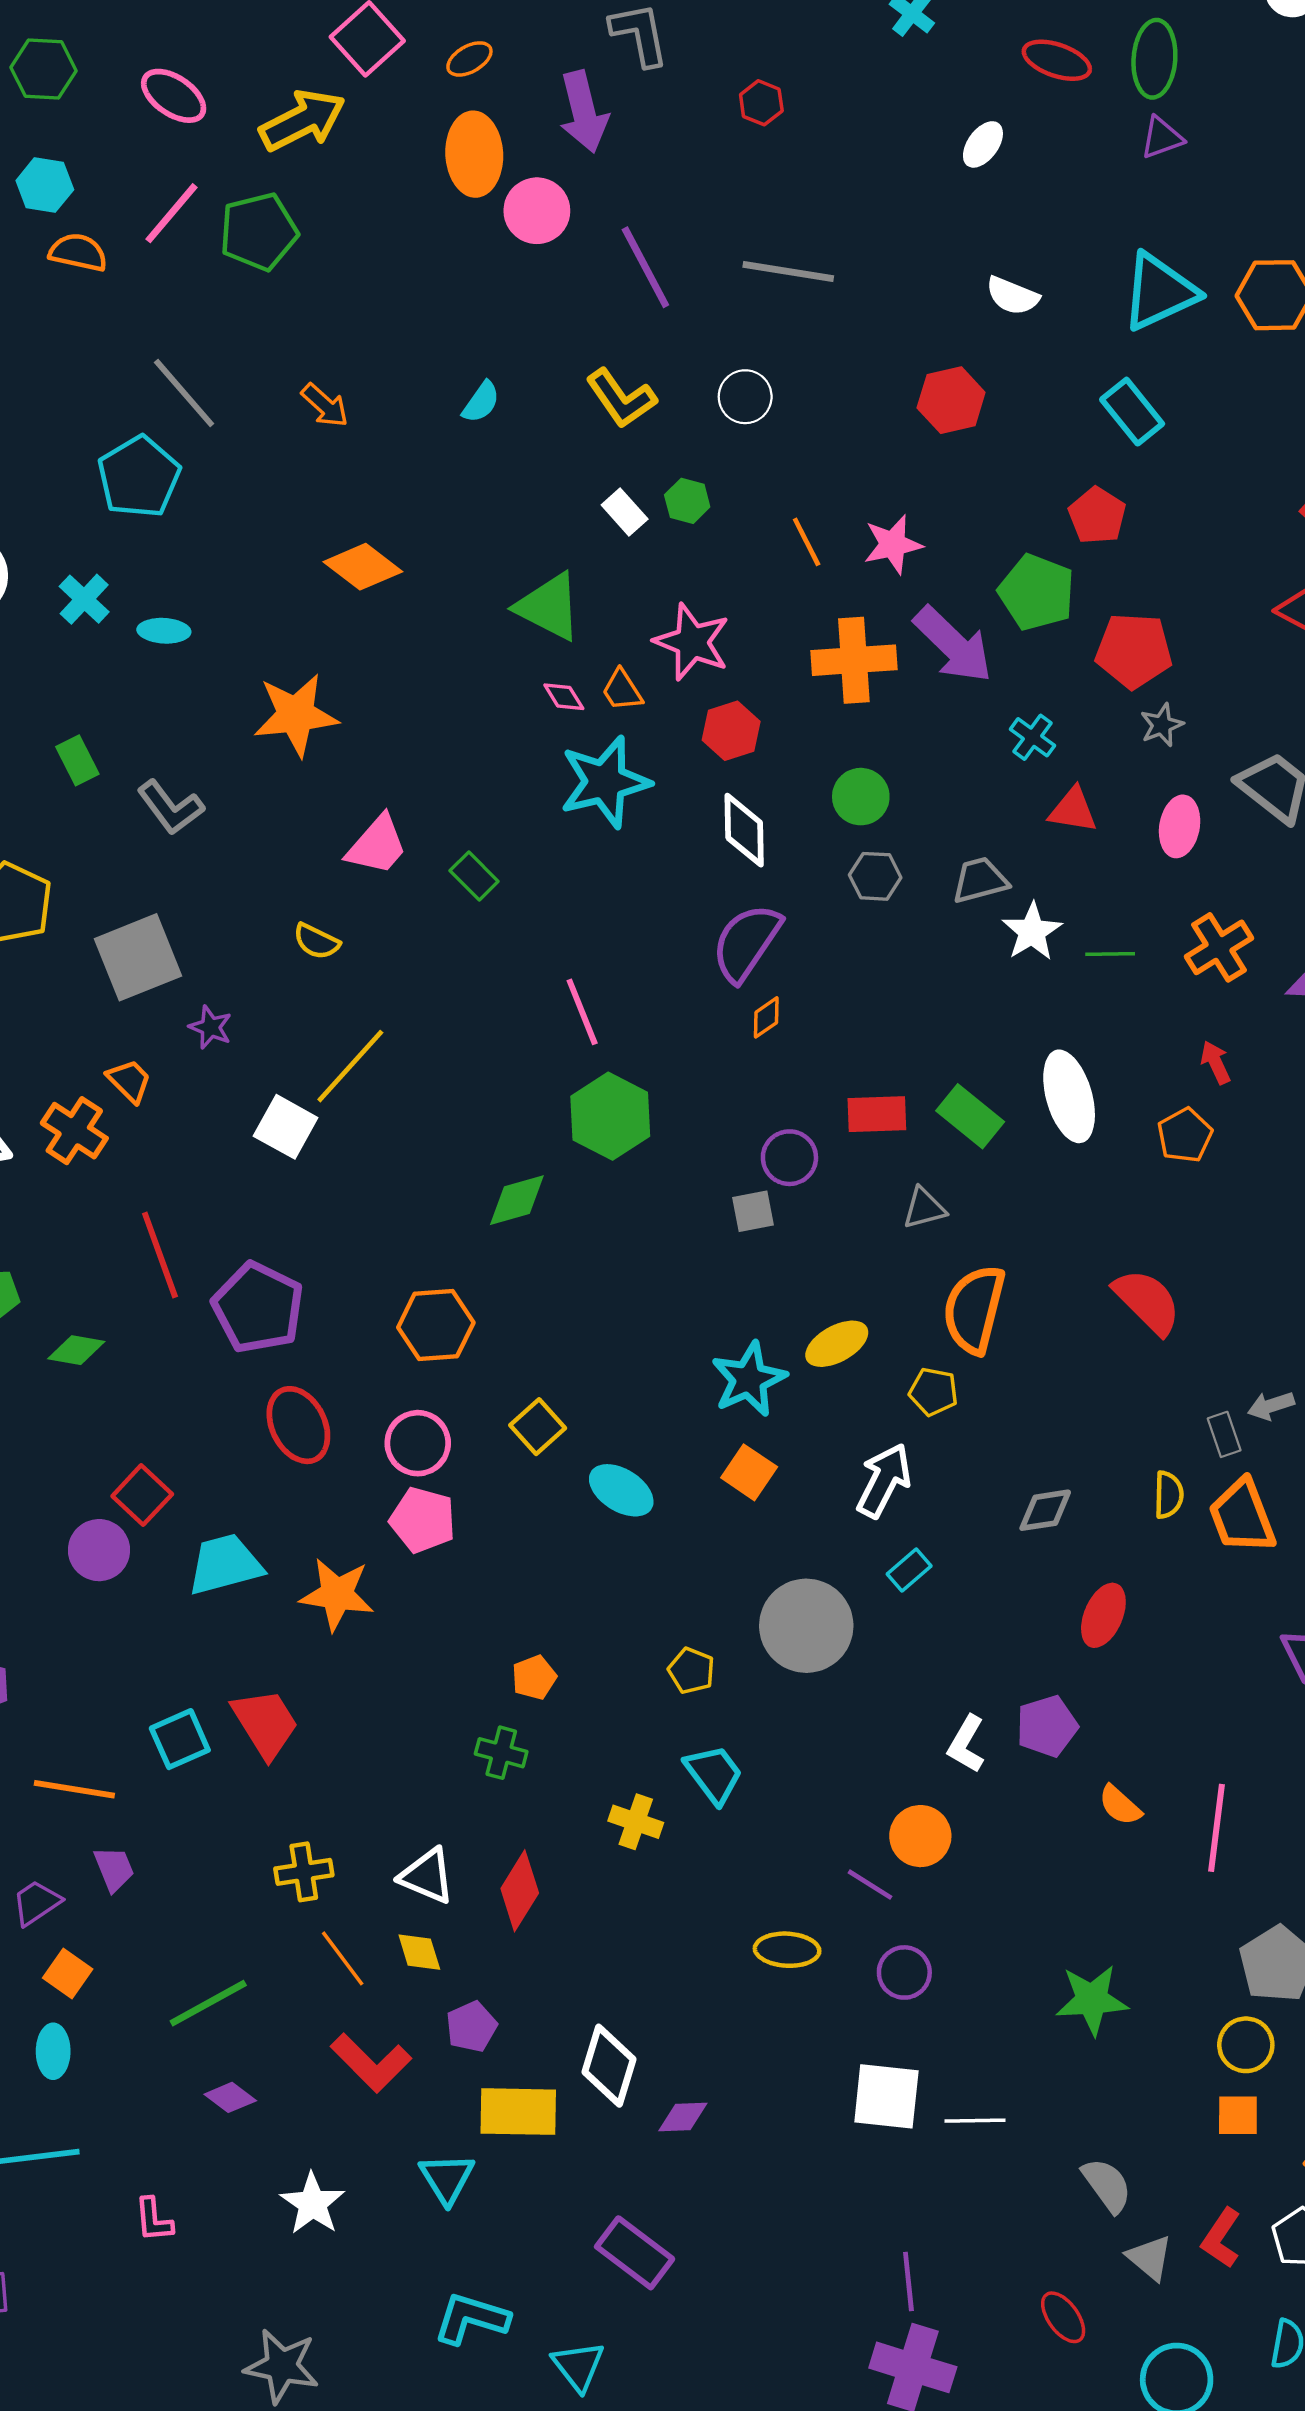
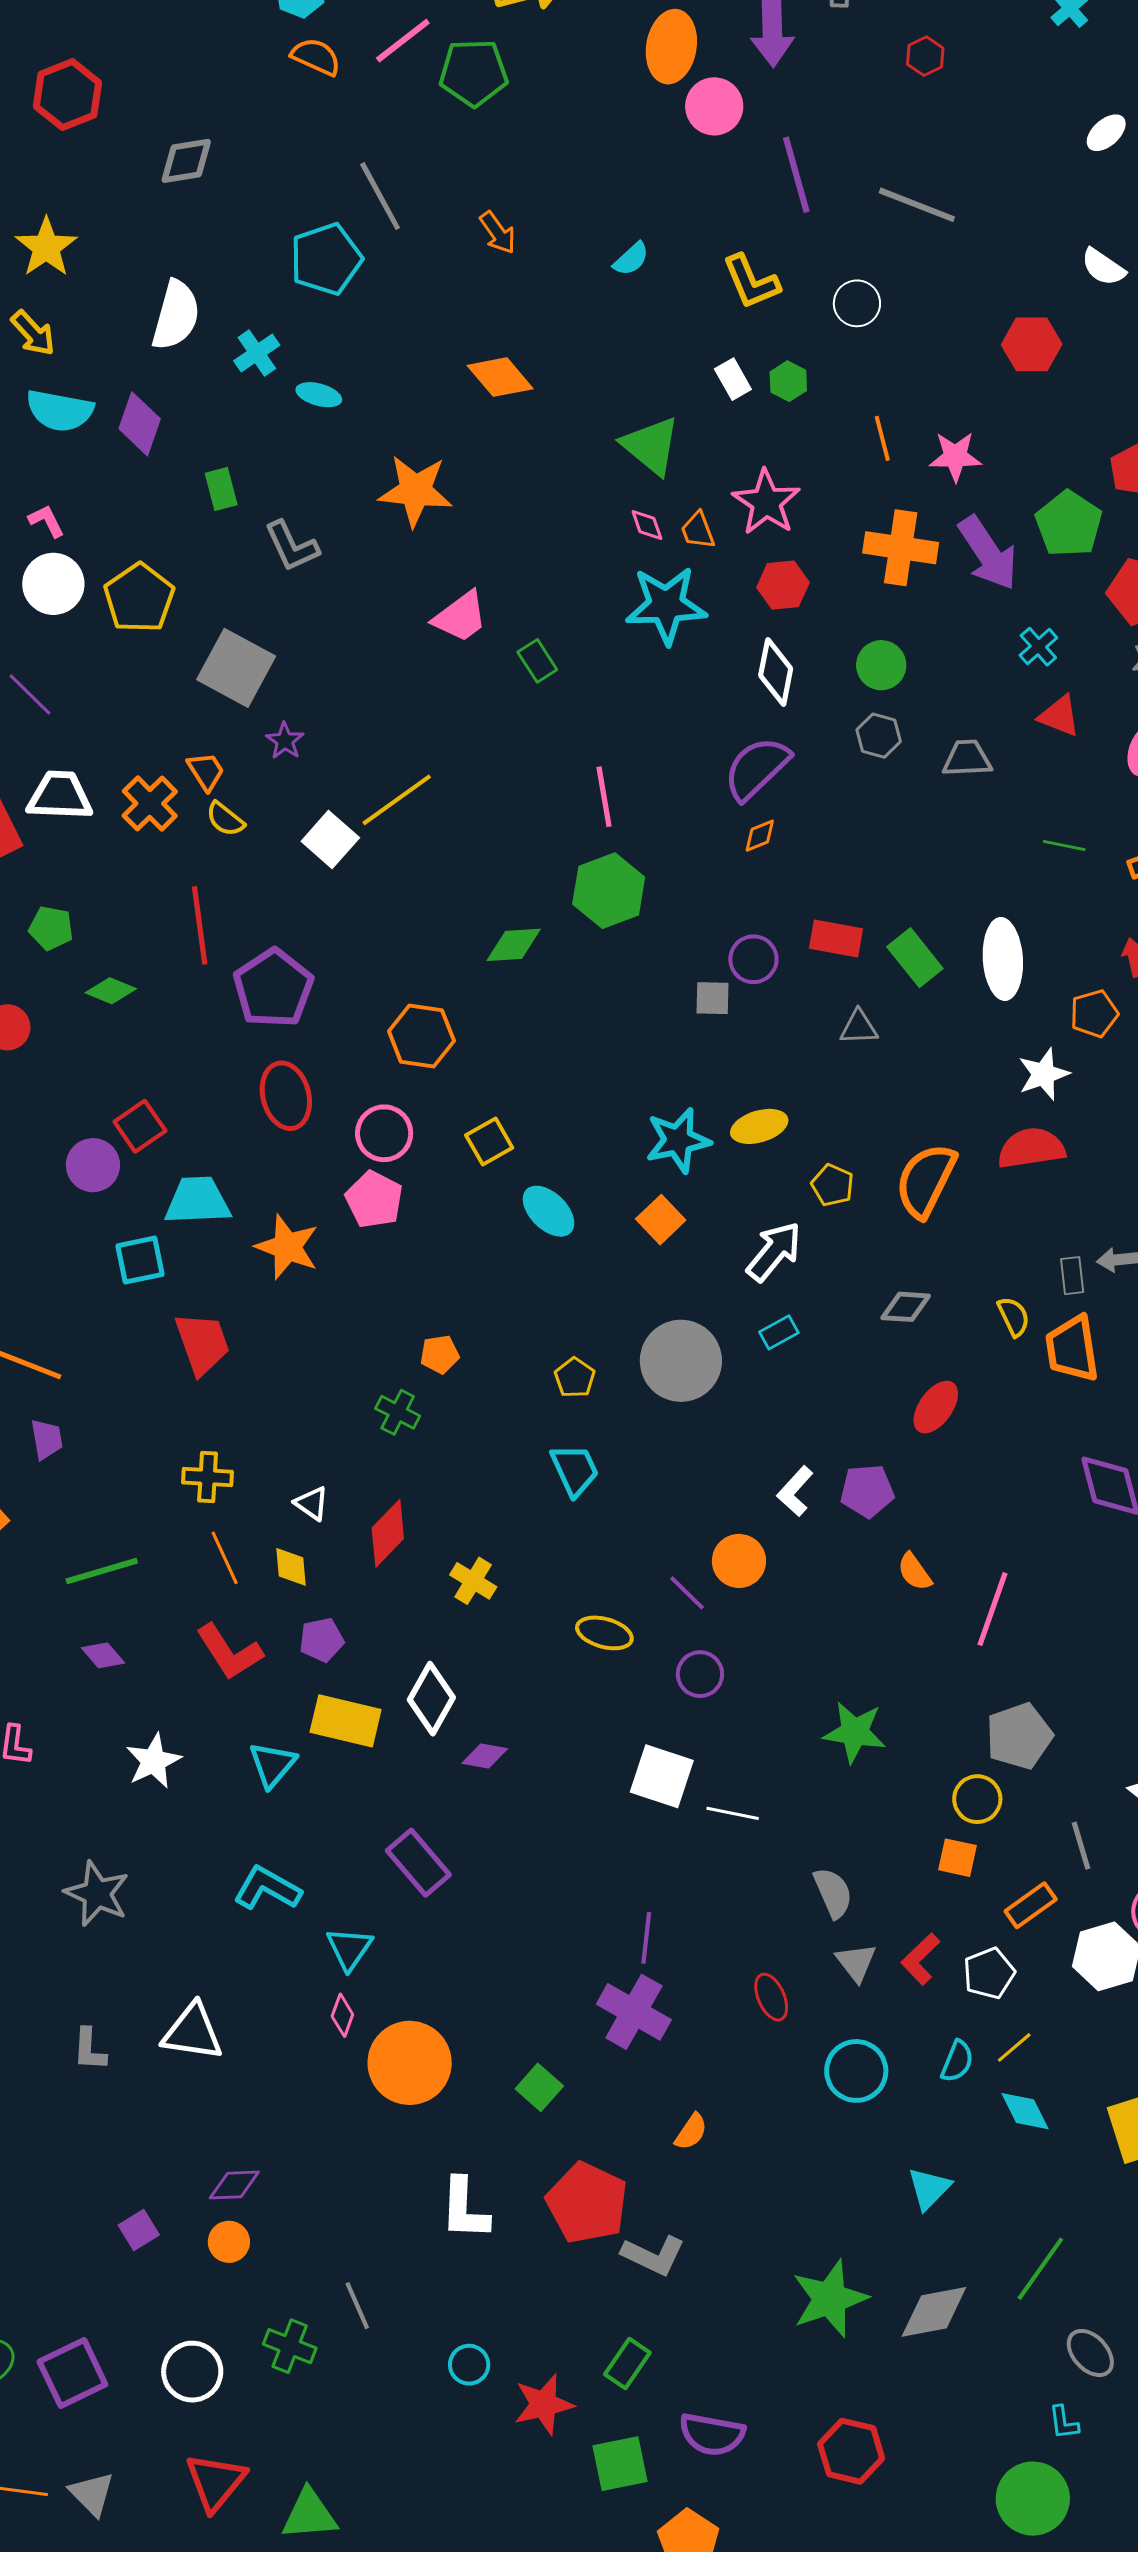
white star: (1032, 932) -> (1044, 1074), moved
yellow semicircle: (316, 941) -> (225, 819), moved
gray square: (138, 957) -> (236, 668), turned 38
red semicircle: (1147, 1302) -> (1031, 1148), turned -66
orange semicircle: (974, 1309) -> (926, 1180), moved
yellow semicircle: (1169, 1495) -> (1014, 1317), turned -39
cyan square: (180, 1739) -> (140, 1260), moved
yellow cross: (636, 1822) -> (473, 1581), moved
white triangle: (427, 1876) -> (312, 1503), size x0.7

